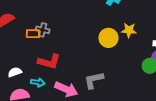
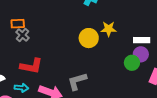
gray cross: (43, 30) -> (22, 35), turned 32
orange rectangle: (33, 34) -> (18, 24), moved

